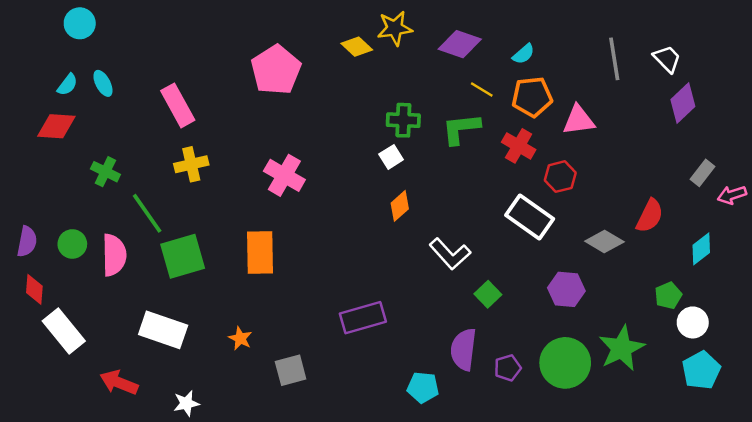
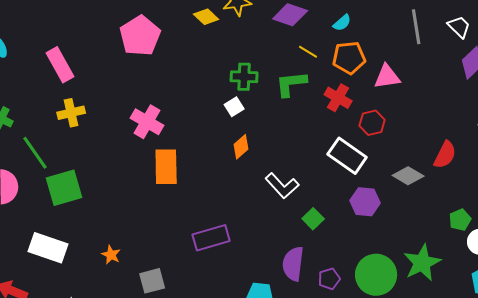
orange rectangle: (260, 253) -> (166, 167), moved
purple hexagon: (566, 289) -> (365, 202), moved

